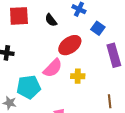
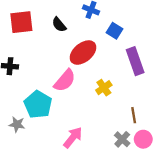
yellow cross: (78, 76) -> (104, 88), moved, turned -32
cyan pentagon: (29, 87) -> (38, 104), turned -30

